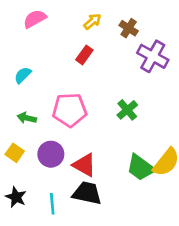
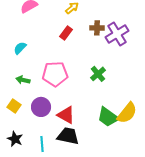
brown cross: (129, 28) -> (97, 28), moved, turned -32
purple cross: (153, 56) -> (117, 34), turned 30

